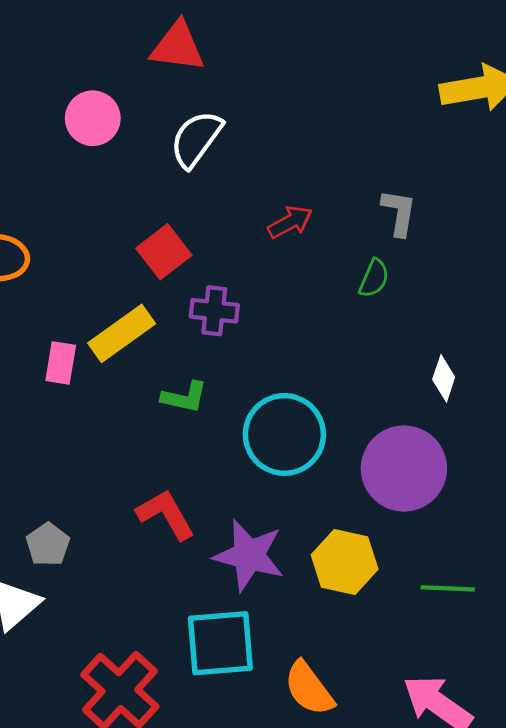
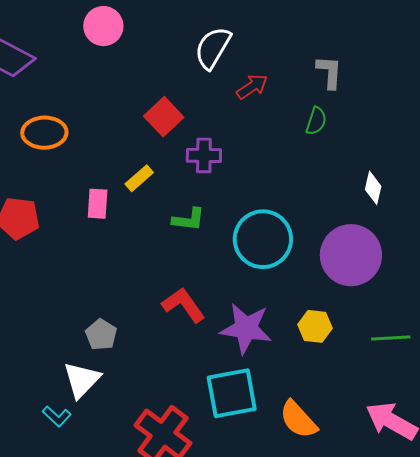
white semicircle: (196, 139) -> (213, 48), moved
yellow rectangle: (122, 333) -> (139, 178), size x0.6
yellow hexagon: (345, 562) -> (315, 326), size x0.7

